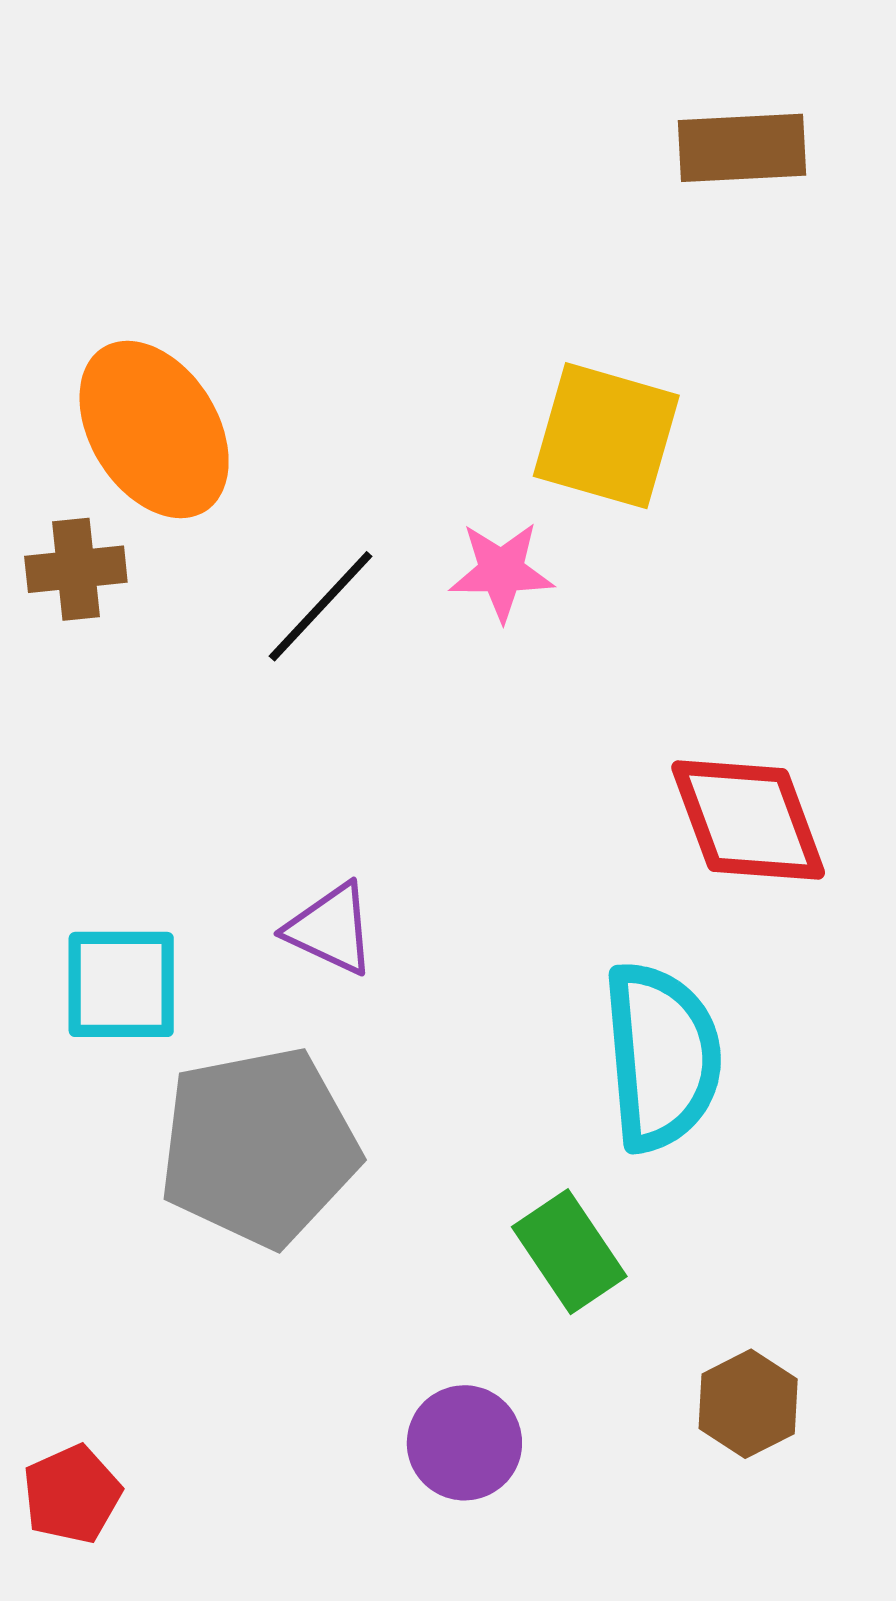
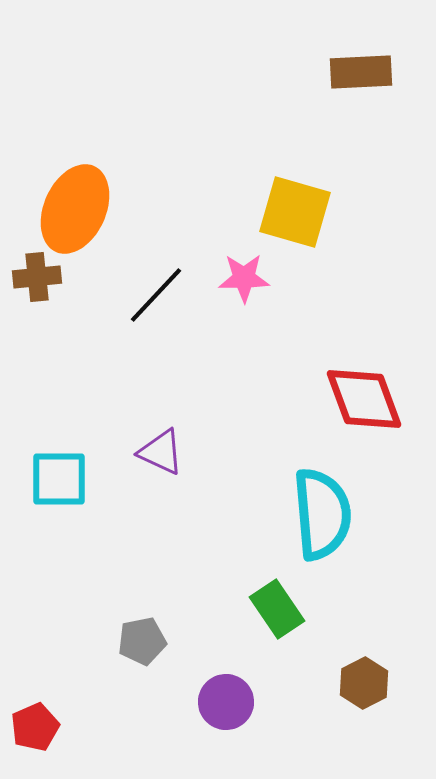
orange ellipse: (154, 429) -> (75, 209), turned 56
gray pentagon: (259, 1147) -> (142, 641), moved, size x0.5

